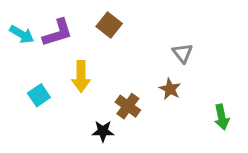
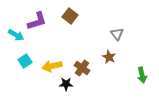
cyan arrow: (22, 34) -> (16, 35), moved
yellow arrow: (81, 76) -> (52, 66), moved, turned 78

